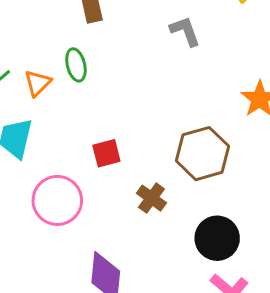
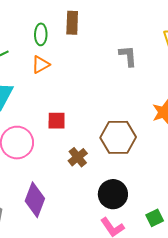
green ellipse: (76, 65) -> (41, 34), moved
orange triangle: (38, 83) -> (41, 65), moved

